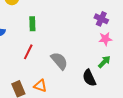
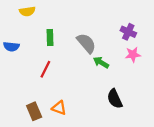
gray semicircle: (59, 61) -> (86, 43), moved
green arrow: (104, 62) -> (101, 62), moved, turned -104

